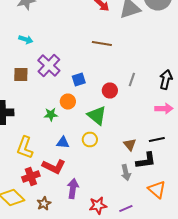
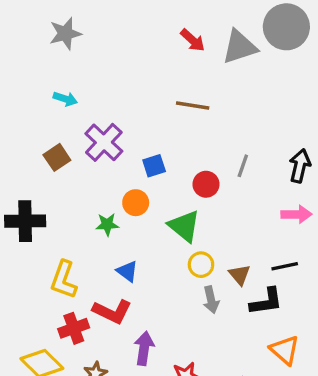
brown square: (21, 74) -> (57, 157), turned -35
yellow circle: (90, 140) -> (201, 265), moved
blue triangle: (63, 142) -> (127, 271), turned 32
gray arrow: (126, 172) -> (211, 300), moved

